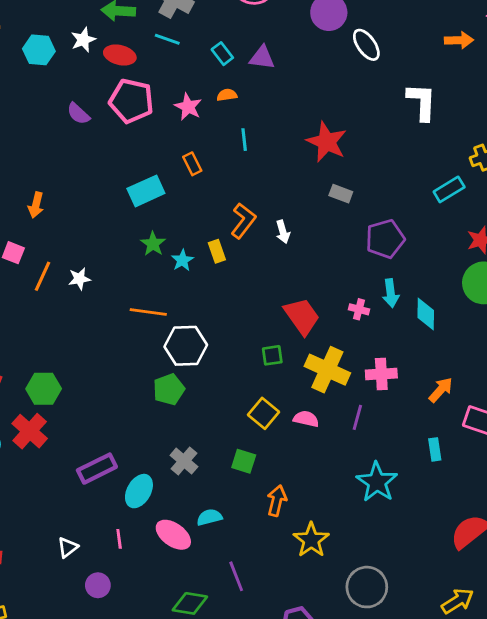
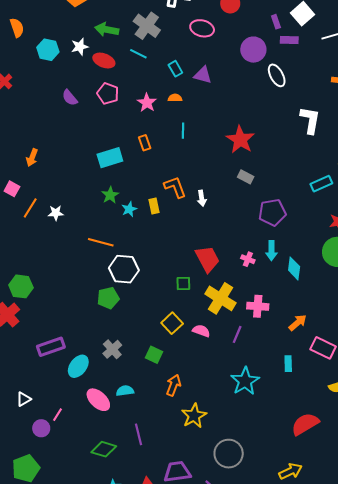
pink pentagon: (131, 101) -> (108, 94), size x0.7
orange L-shape: (243, 221) -> (175, 187), turned -65
pink line: (119, 539) -> (58, 415), moved, turned 32

